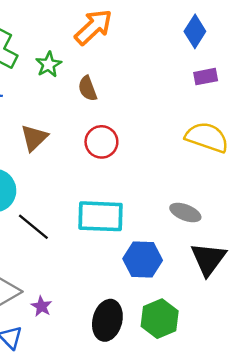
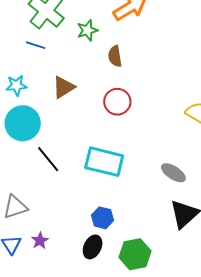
blue hexagon: (143, 259) -> (103, 218), moved, size x0.7
purple star: (41, 306) -> (40, 241), moved
black ellipse: (107, 320) -> (93, 247), size x0.7

